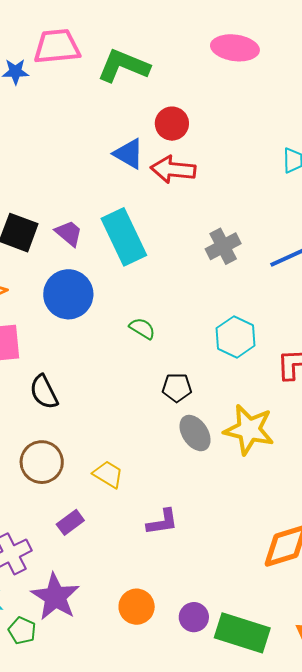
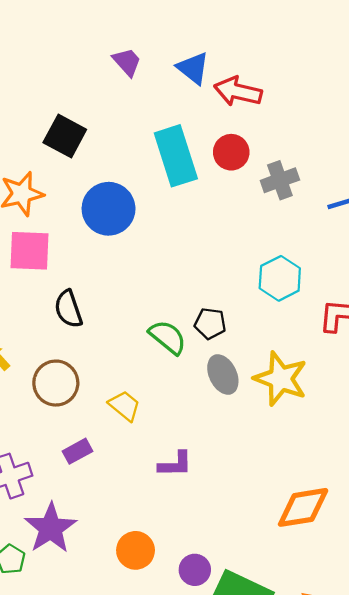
red circle: (172, 124) -> (231, 152), moved
purple trapezoid: (69, 233) -> (127, 62), moved
green semicircle: (142, 328) -> (168, 337), moved, size x1.4

